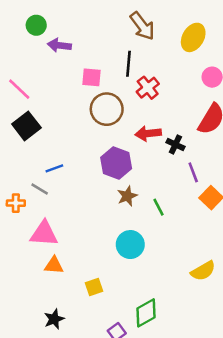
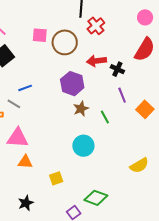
pink square: (92, 77) -> (40, 35), moved
purple line: (193, 172) -> (122, 95), moved
green diamond: (146, 313) -> (96, 198), turned 50

